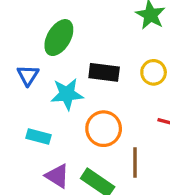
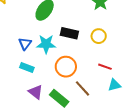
blue triangle: (28, 75) -> (25, 44), moved
brown line: (135, 162) -> (83, 88), turned -48

